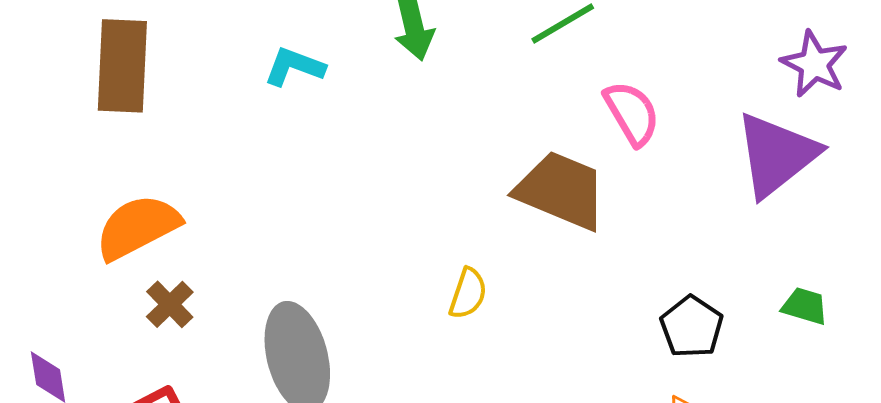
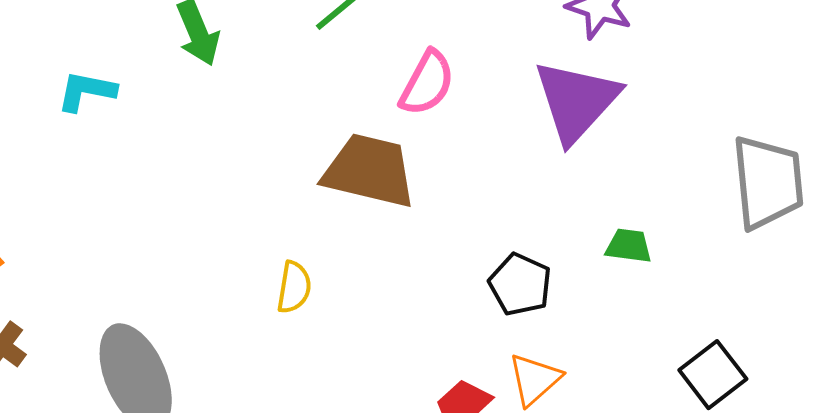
pink semicircle: (632, 113) -> (427, 83), turned 68

